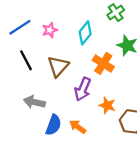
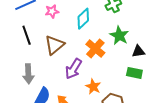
gray arrow: (34, 102) -> (28, 74), turned -114

